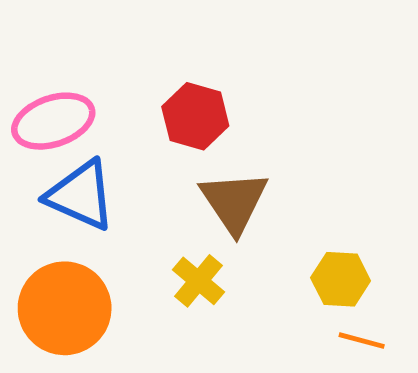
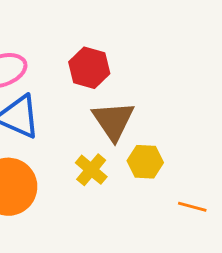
yellow hexagon: (341, 279) -> (145, 162), moved

